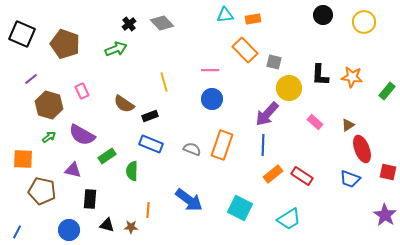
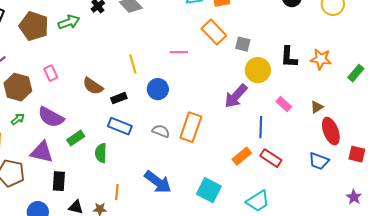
green arrow: (116, 49) -> (69, 22), moved
blue circle: (212, 99) -> (158, 89), moved
blue line: (263, 145) -> (261, 127), moved
purple triangle: (73, 170) -> (42, 152), size x1.4
purple star: (385, 215) -> (354, 197), size x0.7

